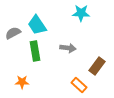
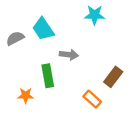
gray arrow: (68, 48) -> (69, 55), moved
green rectangle: (35, 51) -> (48, 76), moved

